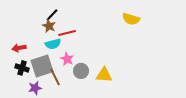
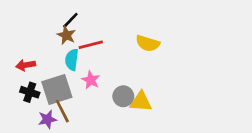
yellow semicircle: (131, 19) -> (148, 43), moved
cyan semicircle: (53, 44) -> (72, 60), turned 112
gray circle: (81, 71) -> (123, 96), moved
brown line: (55, 77) -> (62, 111), moved

